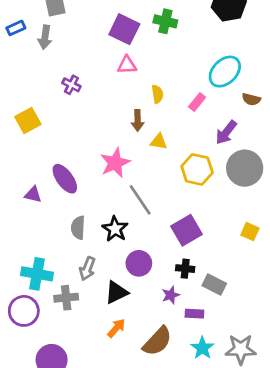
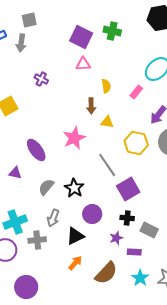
purple triangle: (33, 195) -> (15, 173), moved
gray line: (140, 200) -> (107, 165), moved
gray semicircle: (78, 228) -> (46, 187), turned 36
cyan cross: (37, 274) -> (15, 222), turned -30

